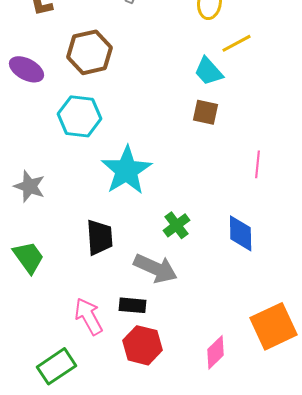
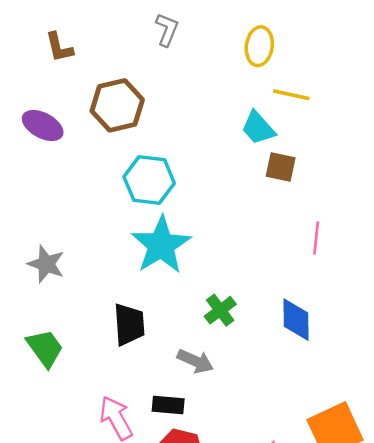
yellow line: (236, 43) -> (291, 95), turned 40
brown square: (206, 112) -> (281, 167), moved
cyan hexagon: (80, 116) -> (149, 180), moved
gray arrow: (156, 268) -> (195, 361), size x0.7

